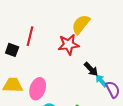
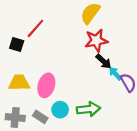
red line: (30, 36) -> (35, 28), turned 30
red star: (69, 45) -> (96, 41), moved

